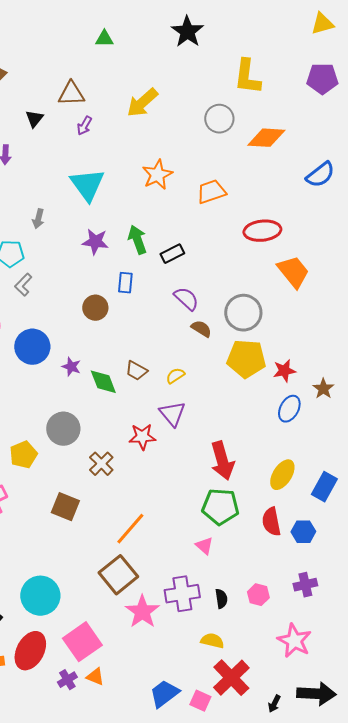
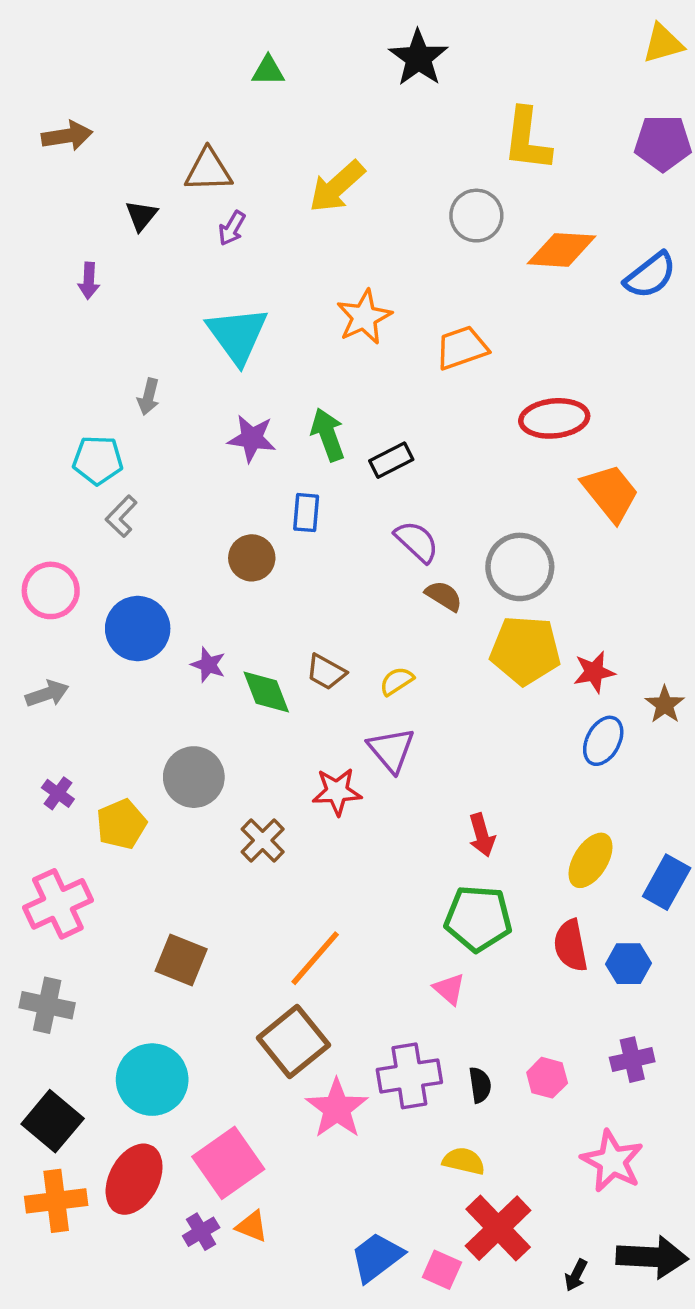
blue semicircle: (320, 175) -> (650, 275), moved
red arrow: (222, 461) -> (482, 835), size x0.6
brown square: (65, 507) -> (181, 960), moved

